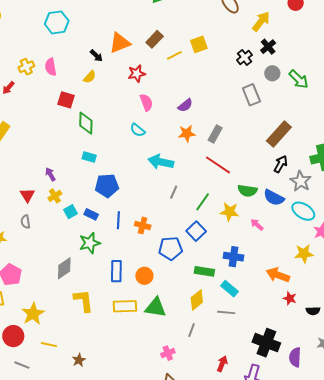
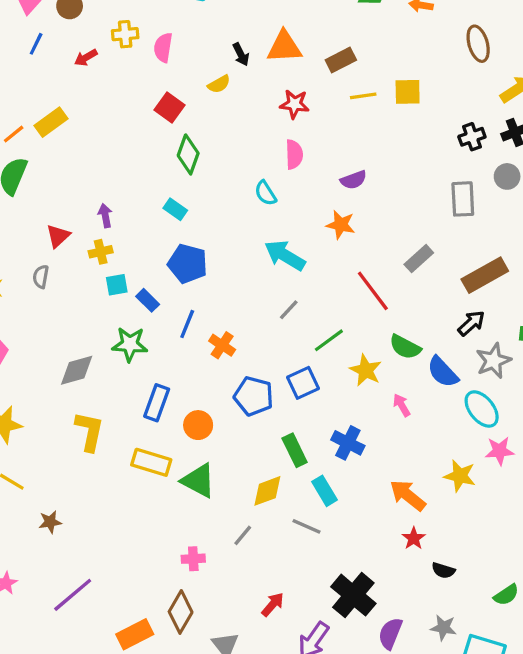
gray rectangle: (215, 134) -> (419, 259), moved
green rectangle: (204, 271) -> (295, 450), turned 36

